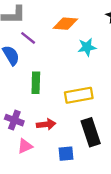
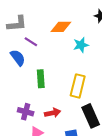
yellow rectangle: (79, 95) -> (78, 86), turned -60

